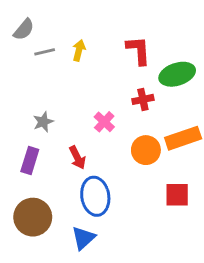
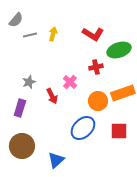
red L-shape: (138, 50) -> (93, 34), turned 125
red arrow: (77, 158) -> (52, 96), moved
blue ellipse: (95, 196) -> (83, 128), moved, turned 55

